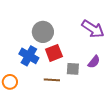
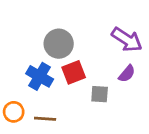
purple semicircle: (94, 62) -> (127, 74), moved
brown line: (52, 80) -> (45, 119), moved

